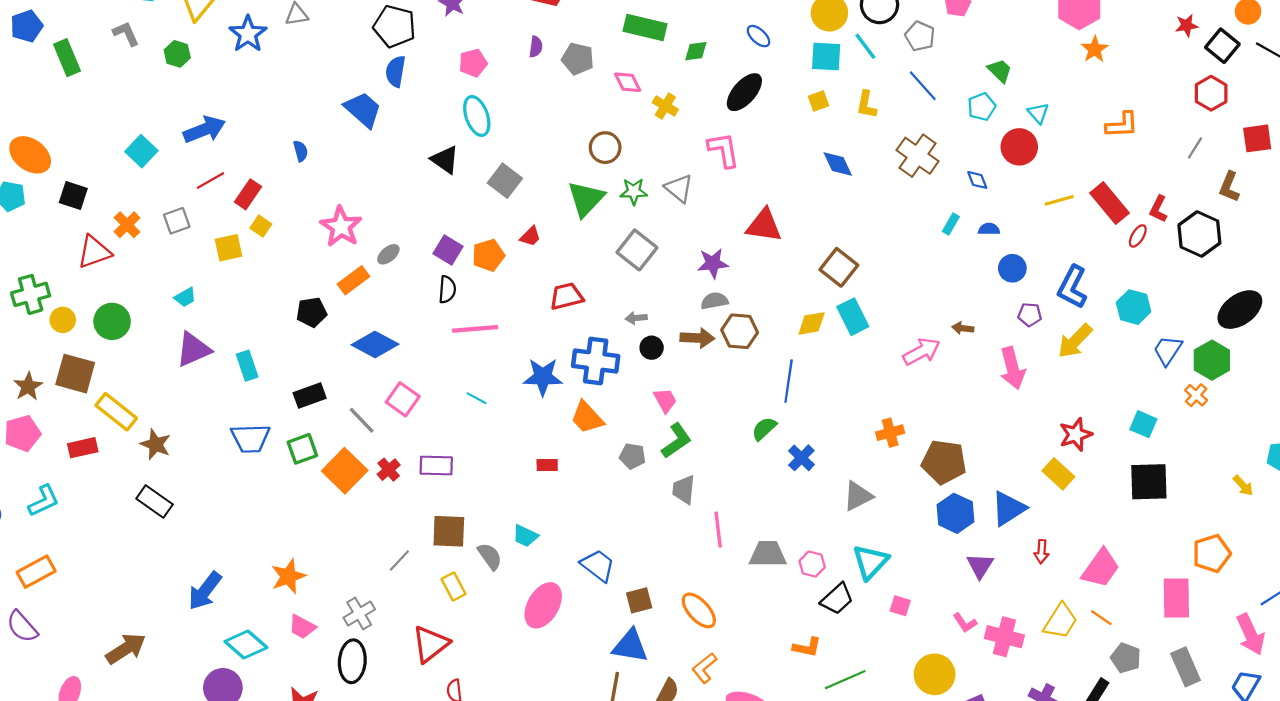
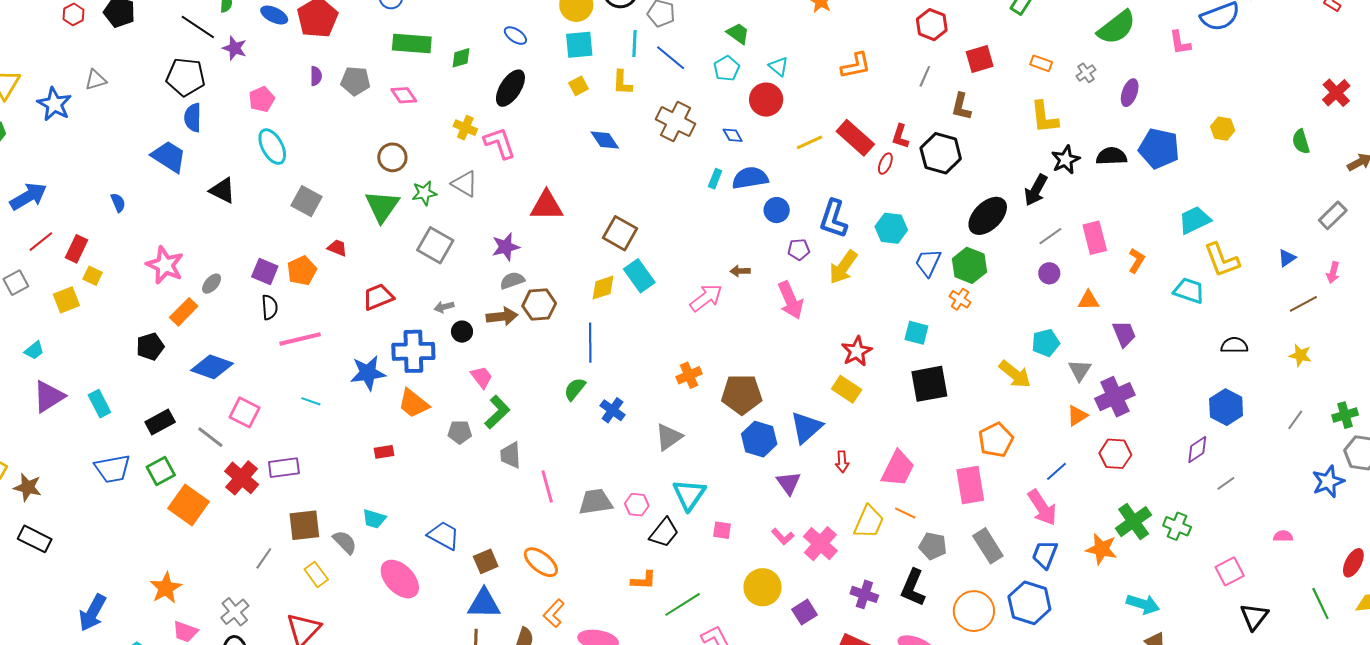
cyan line: (865, 46) -> (634, 43), moved, turned 48
yellow cross: (665, 106) -> (465, 128), moved
black triangle: (445, 160) -> (222, 190), moved
blue semicircle: (989, 229) -> (750, 178), size x1.8
red trapezoid: (530, 236) -> (337, 248), turned -105
red cross: (389, 470) -> (242, 478), size x1.6
orange square: (345, 471) -> (189, 505), moved
yellow arrow: (1243, 486) -> (1015, 374), size x1.6
pink ellipse: (543, 605) -> (400, 579), turned -66
pink cross: (1004, 637) -> (820, 544), turned 36

